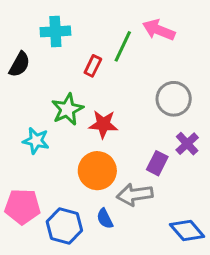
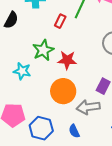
blue semicircle: (105, 219) -> (74, 131), moved

